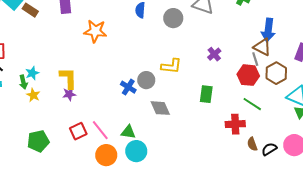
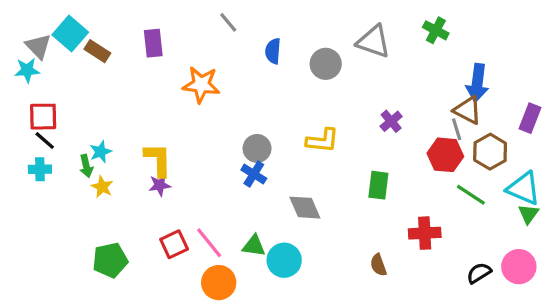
gray circle: (146, 80) -> (257, 148), moved
green line: (252, 104) -> (471, 195), moved
brown semicircle: (252, 144) -> (378, 265), moved
cyan circle: (136, 151) -> (284, 260), moved

